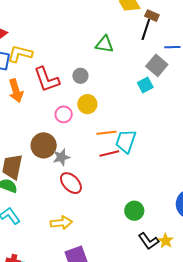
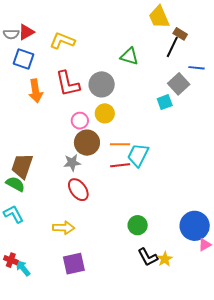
yellow L-shape: (20, 54) -> (62, 41), moved
gray circle: (80, 76) -> (102, 84), size x1.6
brown circle: (44, 145) -> (87, 143), moved

